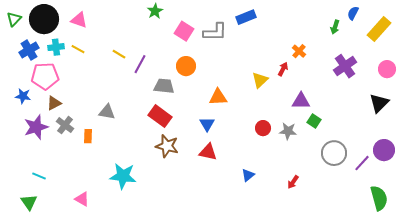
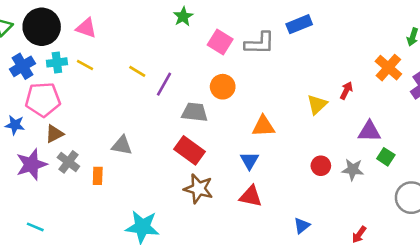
orange cross: (299, 51) -> (388, 68), moved, size x1.5

